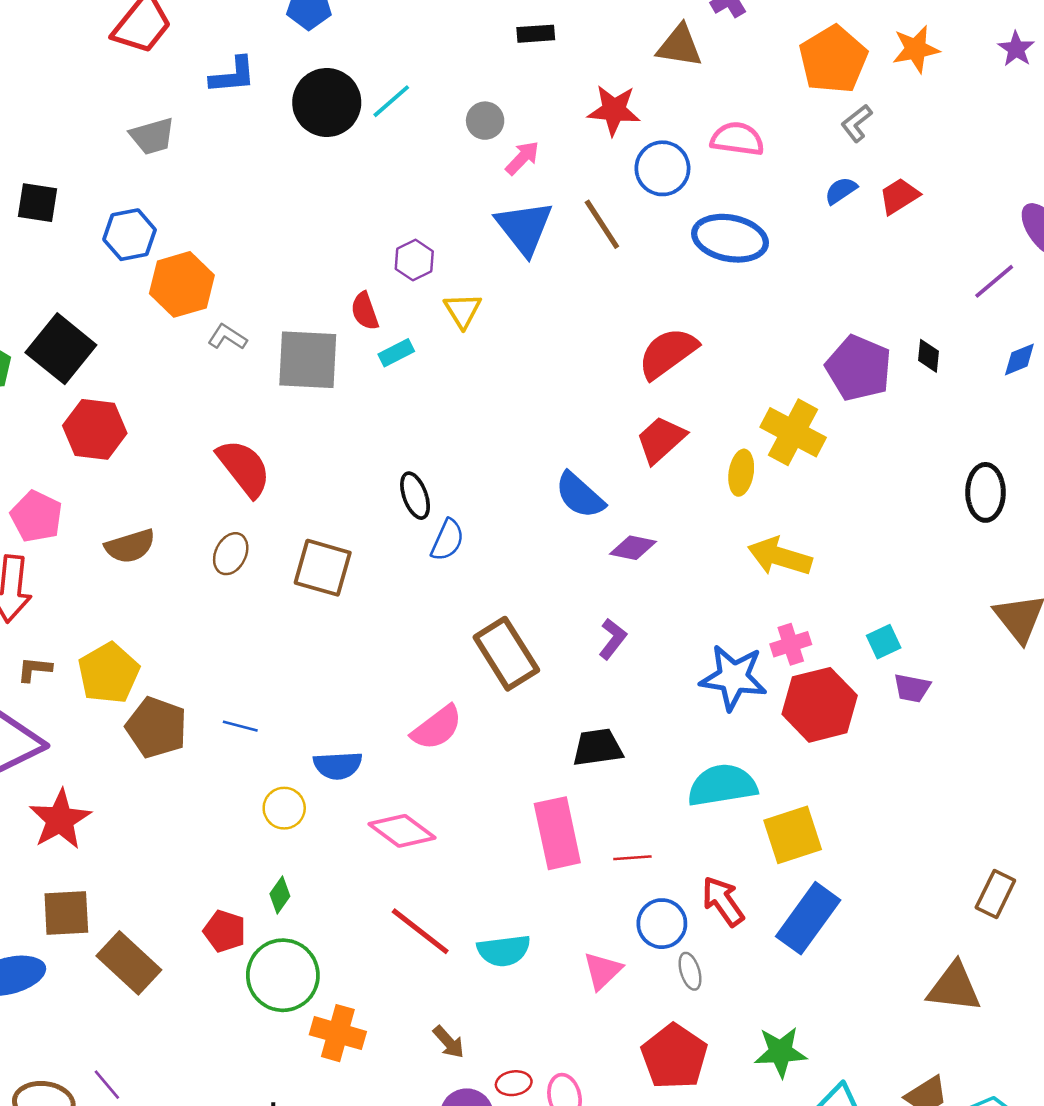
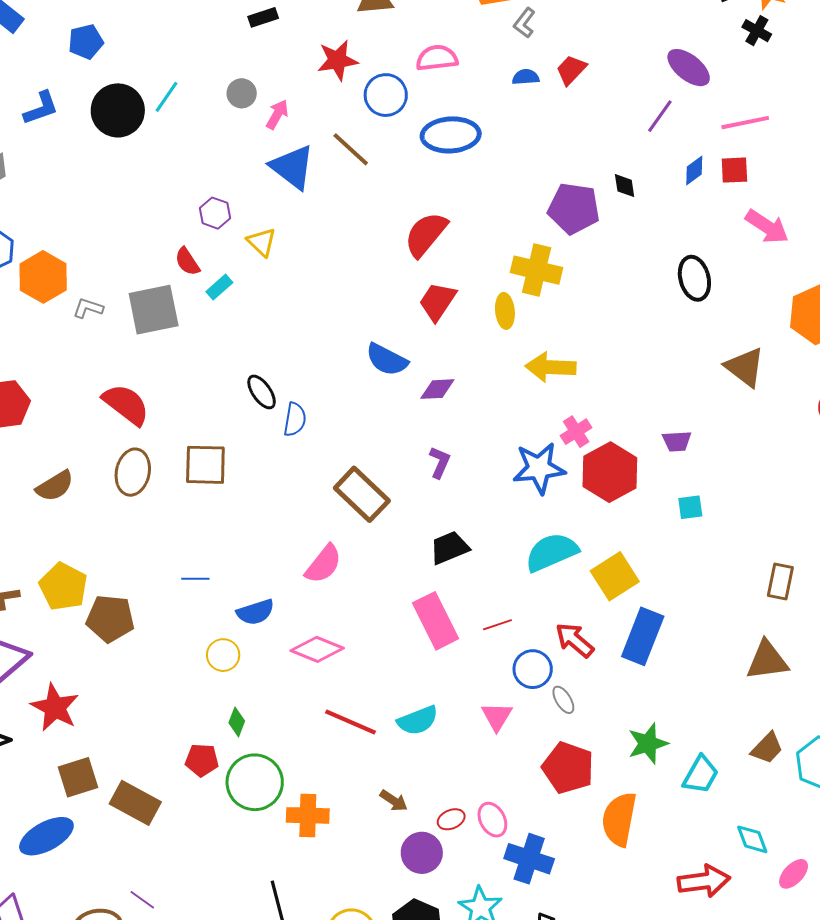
blue semicircle: (841, 191) -> (526, 77), turned 44
brown ellipse: (231, 554) -> (133, 472), size x1.4
cyan square: (884, 642) -> (690, 507), moved, turned 32
blue line: (240, 726) -> (195, 579), moved

